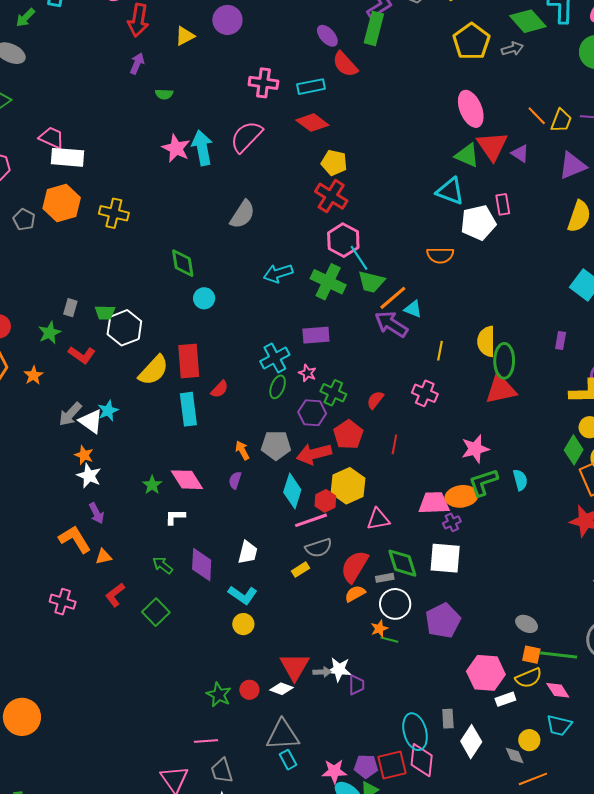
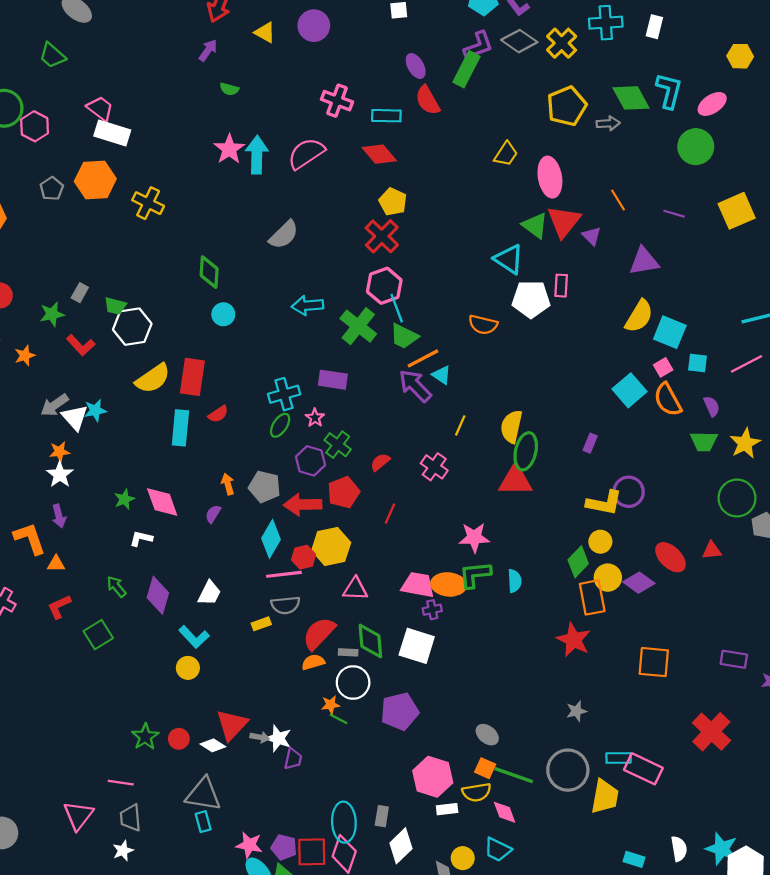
yellow triangle: (185, 36) -> (265, 32), turned 45
yellow trapezoid: (561, 121) -> (506, 154), moved
orange star: (84, 455) -> (59, 452), turned 30

